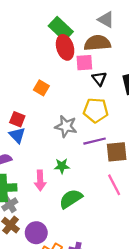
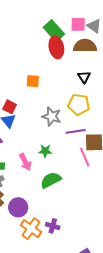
pink square: (84, 63) -> (78, 24), moved
orange square: (41, 88) -> (33, 81), turned -32
pink arrow: (40, 180) -> (25, 162), turned -30
pink line: (114, 185) -> (85, 157), moved

